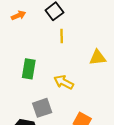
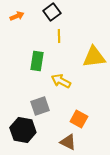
yellow triangle: (98, 58) -> (94, 57), size x1.4
green rectangle: (29, 69) -> (37, 61), moved

